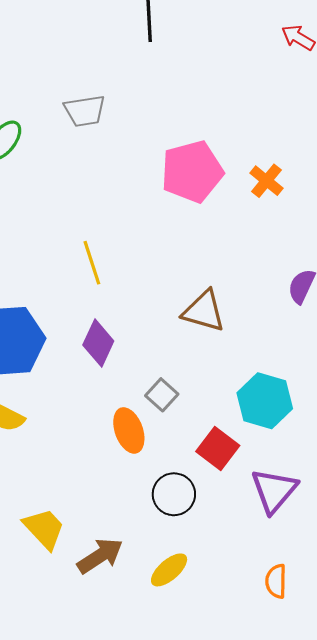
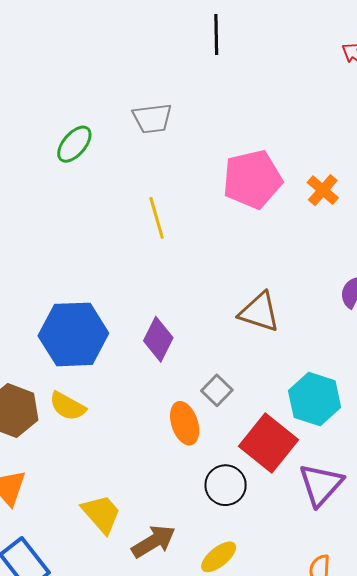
yellow line: (92, 263) -> (157, 218), moved
red square: (218, 448) -> (268, 443), size x1.4

